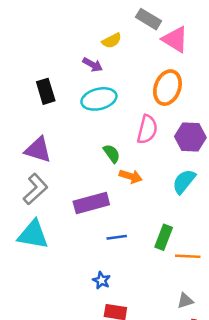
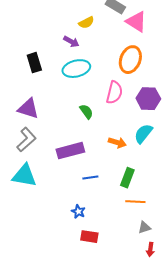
orange arrow: (131, 176) -> (117, 143), moved
orange line: (188, 256) -> (135, 202), moved

